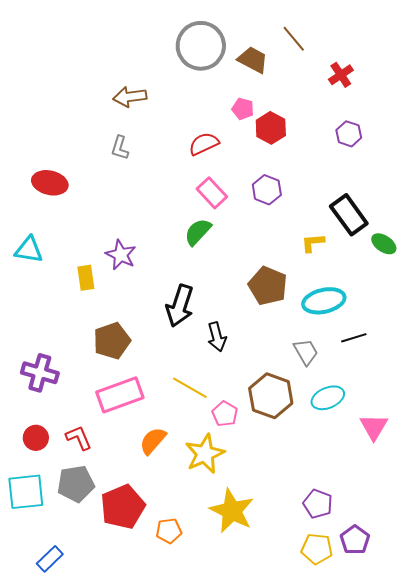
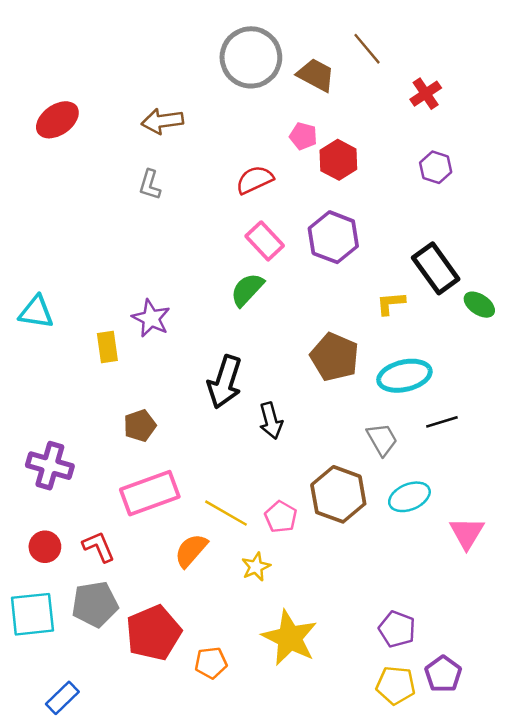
red ellipse: (50, 183) -> (57, 120), moved, turned -48
purple hexagon: (267, 190) -> (333, 237), size x1.4
brown pentagon: (112, 341) -> (140, 426), size x0.7
yellow line: (190, 388) -> (226, 513), moved
yellow star: (205, 454) -> (256, 567), size x0.6

